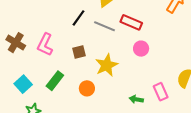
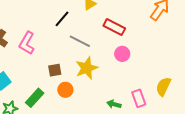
gray line: (105, 26) -> (80, 41), moved
brown square: (79, 52) -> (55, 70), moved
green rectangle: (55, 81) -> (35, 98), moved

